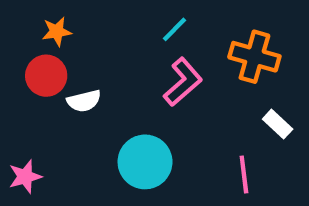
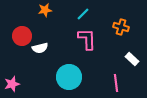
orange star: (57, 31) -> (45, 10), moved
orange cross: (254, 57) -> (121, 27), size x0.7
pink L-shape: (183, 82) -> (87, 39), turned -50

